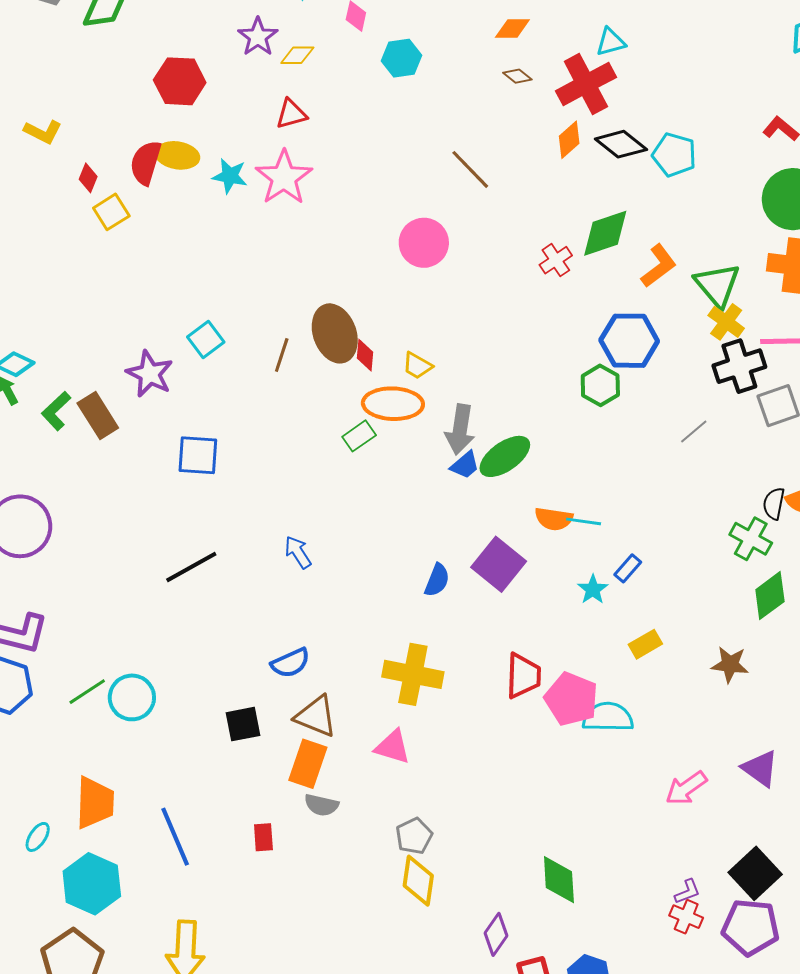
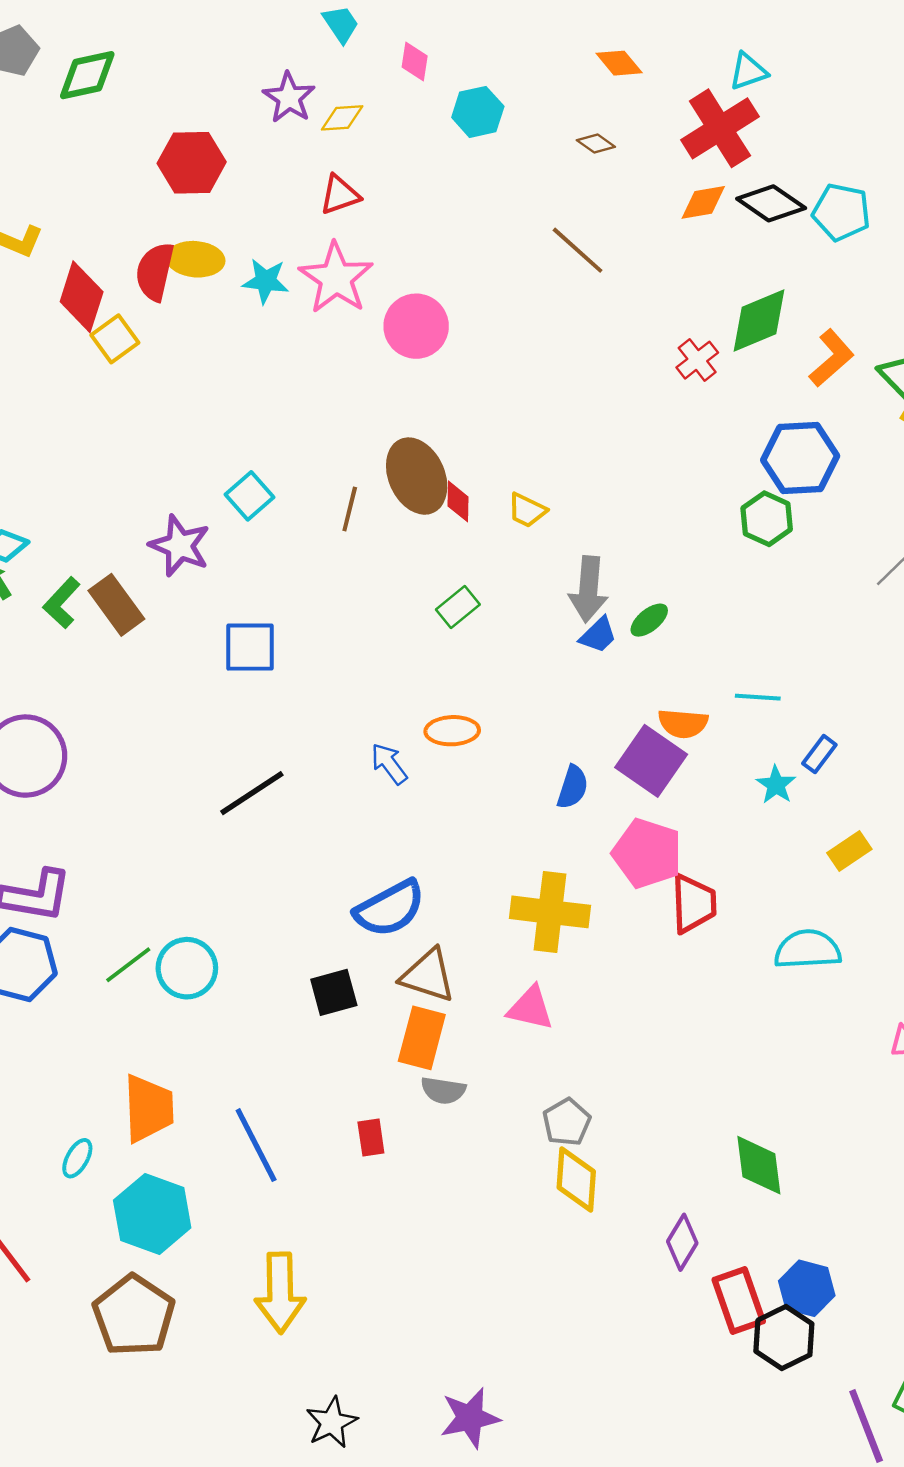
orange diamond: (512, 29) -> (619, 63), turned 54
brown diamond: (517, 76) -> (596, 144), moved
orange diamond: (569, 140) -> (703, 202), turned 36
red diamond: (88, 178) -> (82, 297), size x1.8
pink circle: (424, 243) -> (416, 326), moved
orange ellipse: (393, 404) -> (452, 731), moved, size x0.7
green ellipse: (505, 456) -> (649, 620), size x0.6
orange semicircle: (554, 519) -> (683, 724), moved
blue semicircle: (290, 663) -> (390, 908), size x1.4
pink pentagon: (571, 699) -> (647, 853), moved

